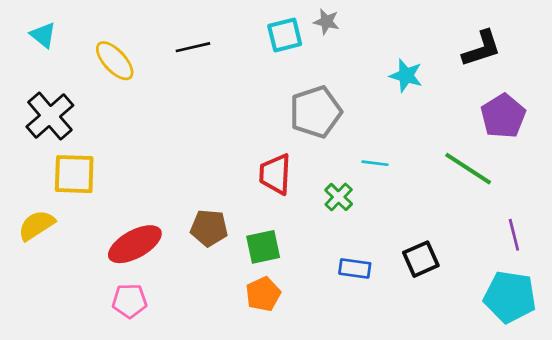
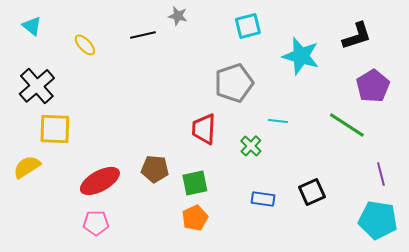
gray star: (326, 22) -> (178, 16), moved
cyan square: (285, 35) -> (248, 26), moved
yellow ellipse: (115, 61) -> (85, 45), size x0.7
cyan star: (406, 76) -> (301, 56), size x1.5

